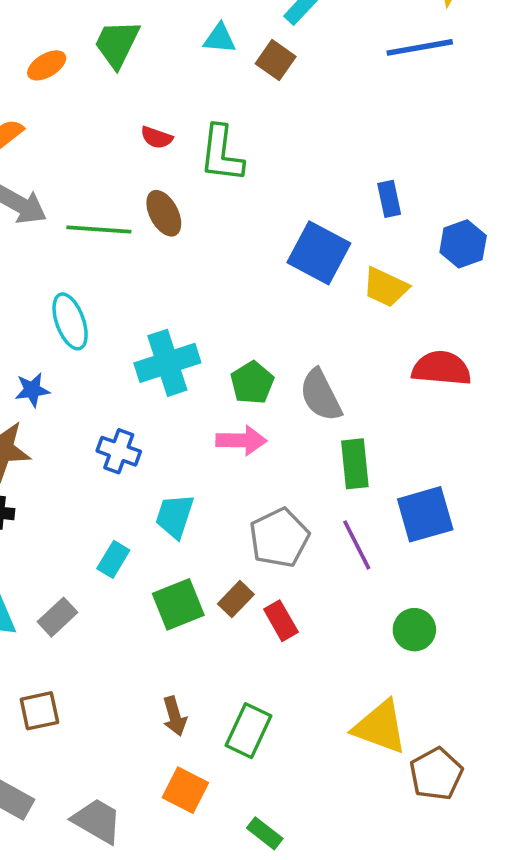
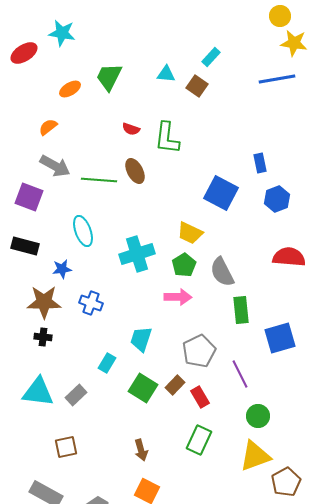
blue hexagon: (463, 244) -> (277, 199), moved
yellow trapezoid: (386, 287) -> (190, 233), moved
blue cross: (119, 451) -> (91, 303), moved
purple line: (357, 545) -> (240, 374), moved
green square: (178, 604) -> (143, 388), turned -36
green circle: (414, 630) -> (258, 416), moved
yellow triangle: (380, 727) -> (255, 456), turned -40
green rectangle: (249, 731) -> (199, 440), moved

